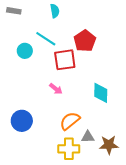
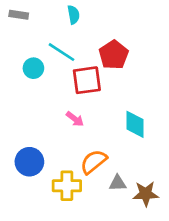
yellow cross: (69, 149) -> (67, 186), moved

